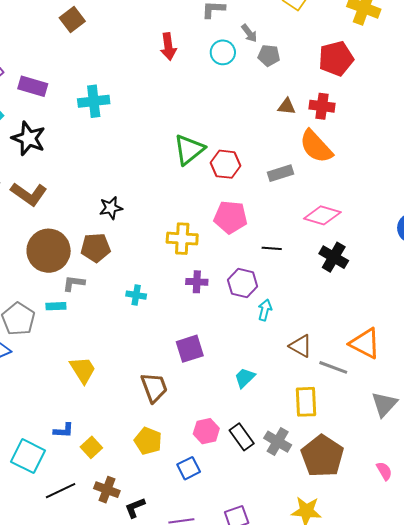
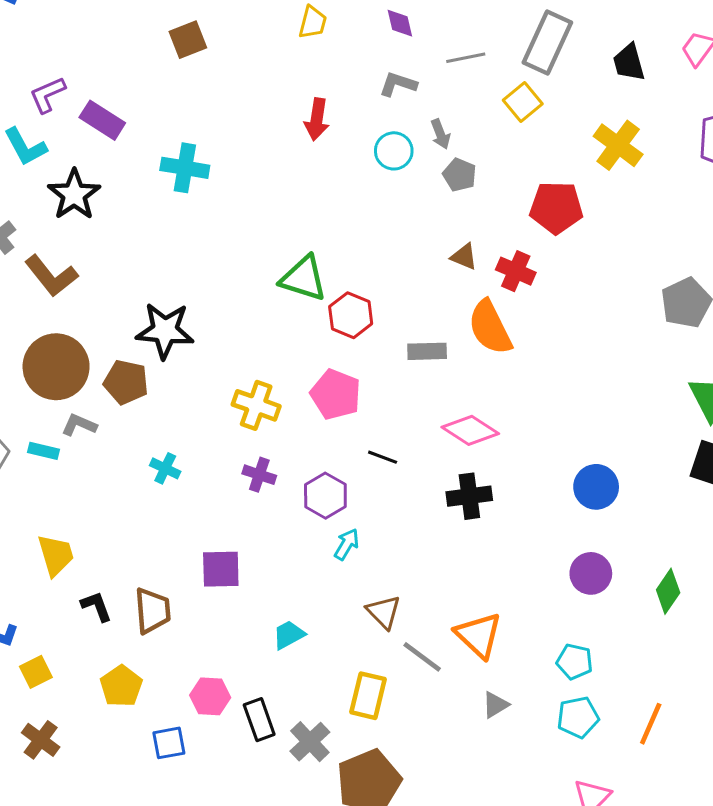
green triangle: (189, 150) -> (303, 278), turned 40
black star: (111, 208) -> (165, 331), size x1.6
black cross: (334, 257) -> (469, 496), turned 36
gray triangle: (384, 404) -> (495, 705), moved, size x0.7
black L-shape: (135, 508) -> (96, 606), moved, turned 75

